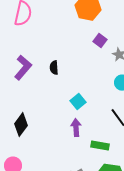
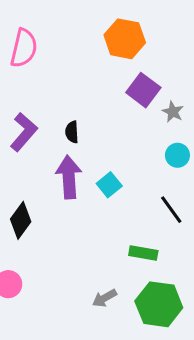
purple square: (100, 41) -> (143, 90), size x1.5
purple arrow: (76, 128) -> (69, 177), moved, size x1.5

